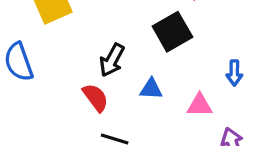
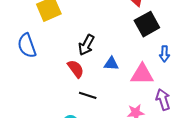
black square: (172, 32) -> (147, 24), moved
pink triangle: (200, 105) -> (142, 74), size x1.4

